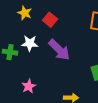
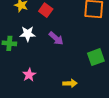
purple arrow: (59, 50) -> (56, 38), size x0.7

